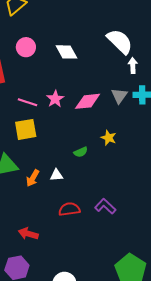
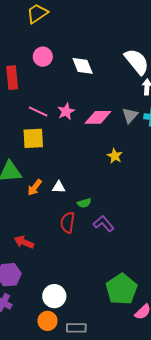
green semicircle: (81, 152) -> (84, 203), moved
red semicircle: (69, 209) -> (68, 222), turned -80

